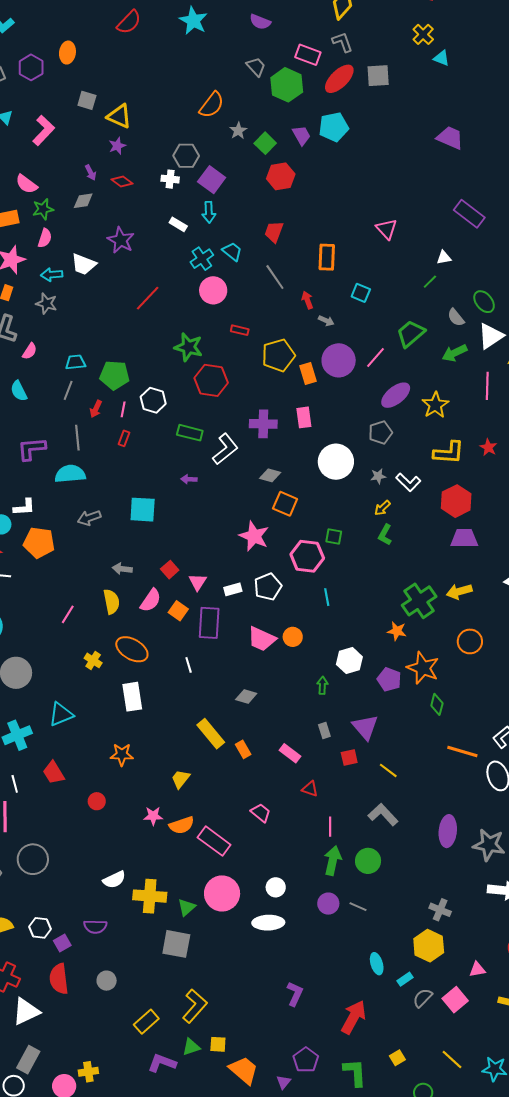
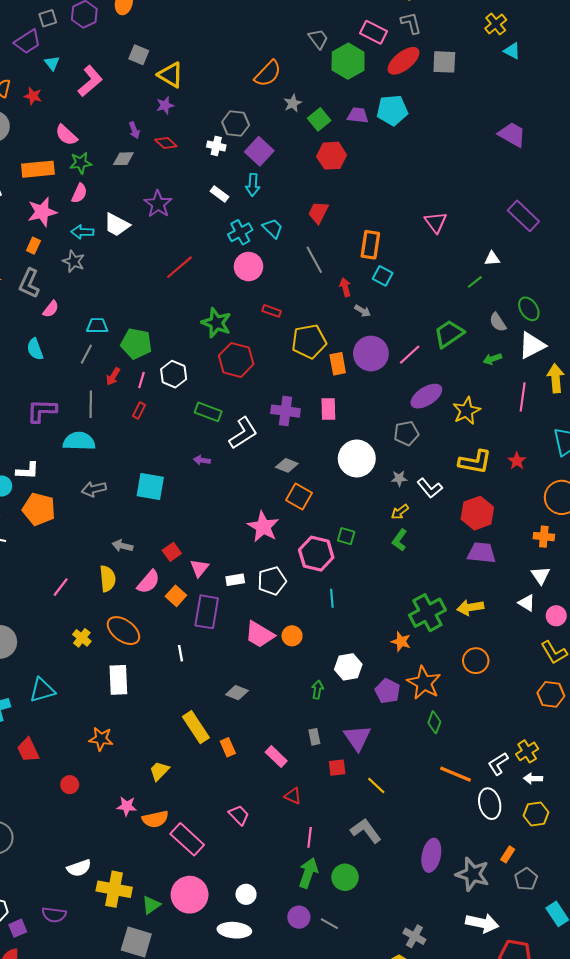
purple trapezoid: (301, 135) -> (358, 115), turned -60
cyan square: (361, 293) -> (383, 276), moved
green arrow: (455, 353) -> (492, 359), size x0.7

